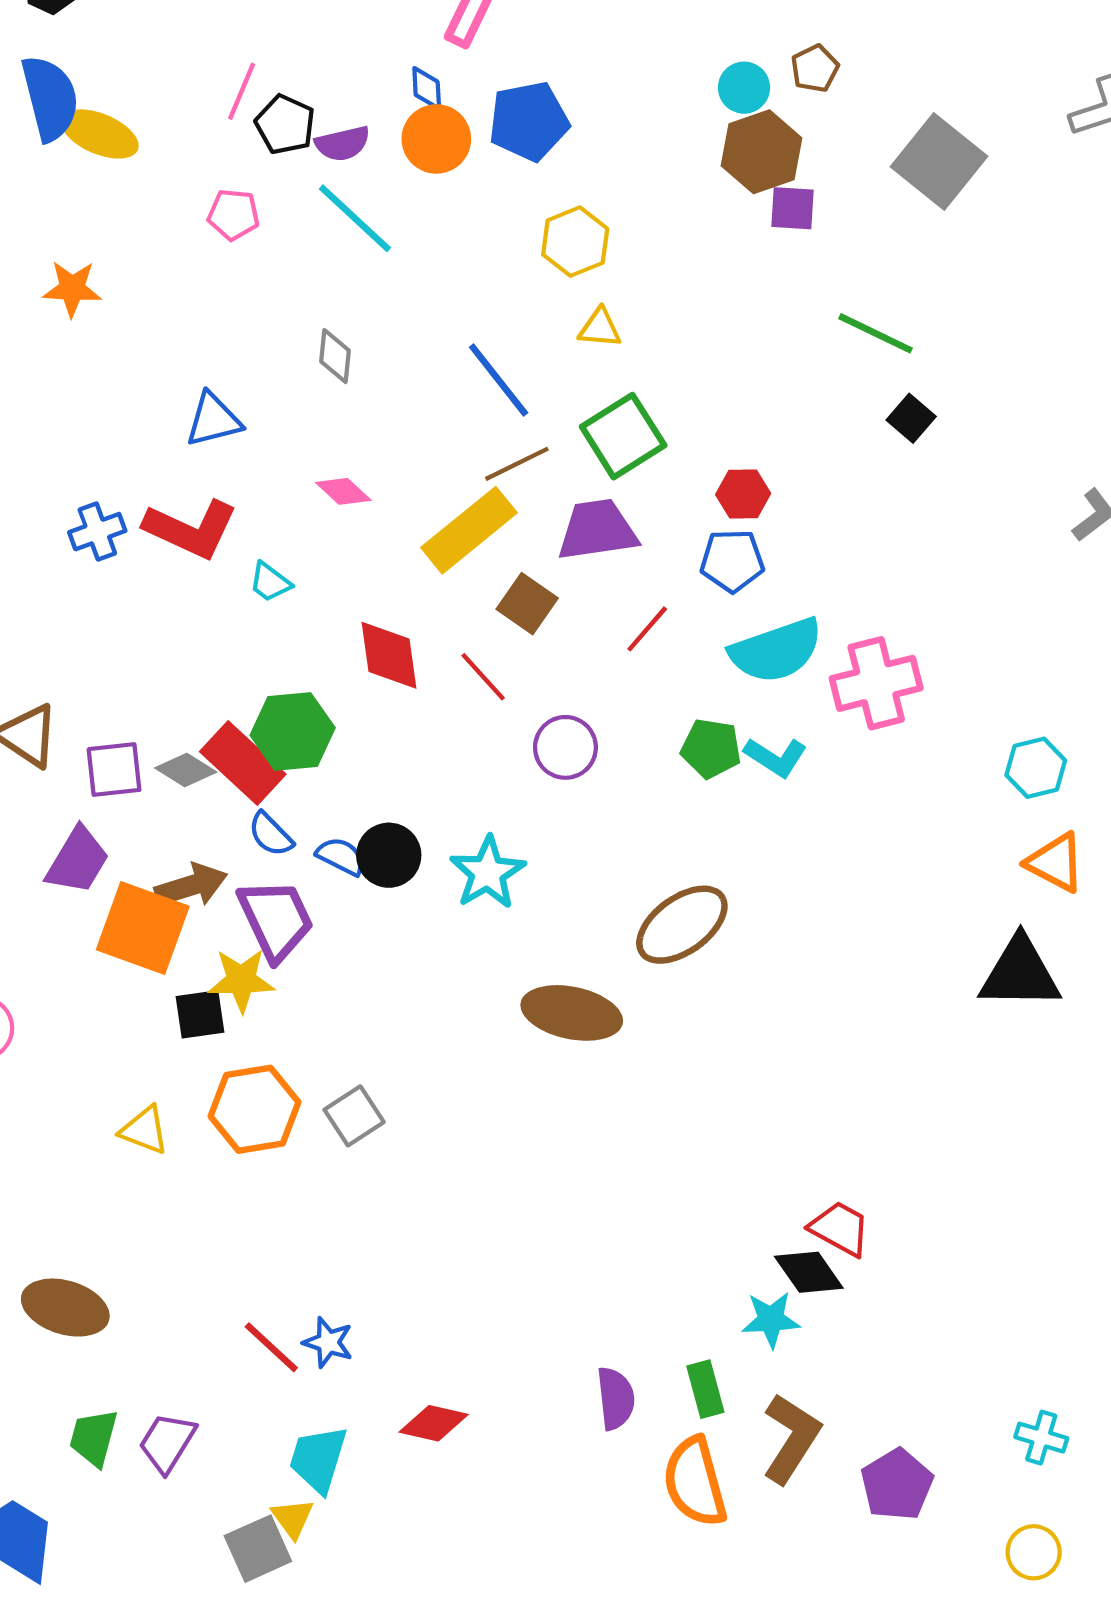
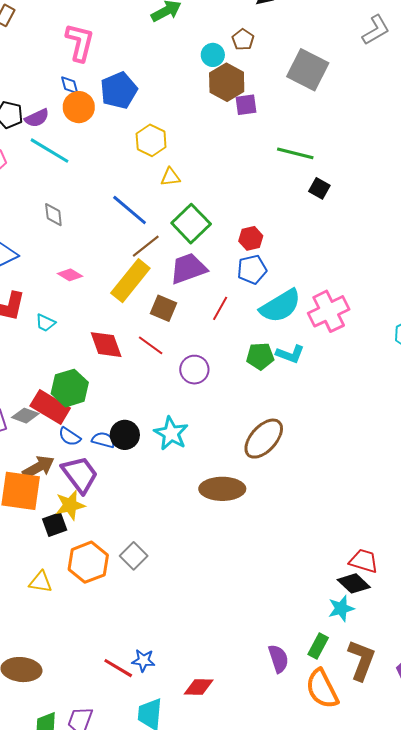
green rectangle: (705, 1389) -> (318, 646), turned 55

